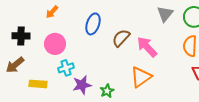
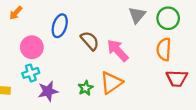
brown semicircle: (121, 38) -> (90, 41), turned 96
pink circle: (55, 44) -> (32, 47), moved
green star: (107, 91) -> (85, 88), moved

